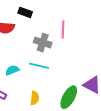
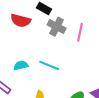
gray cross: (43, 43) -> (57, 27), moved

